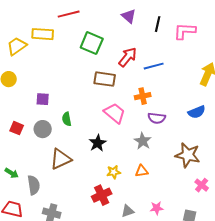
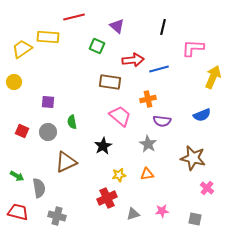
purple triangle: (129, 16) -> (117, 26), moved
pink L-shape: (185, 31) -> (193, 48), moved
green square: (92, 43) -> (97, 46), size x0.7
red arrow: (128, 57) -> (133, 60), turned 45

